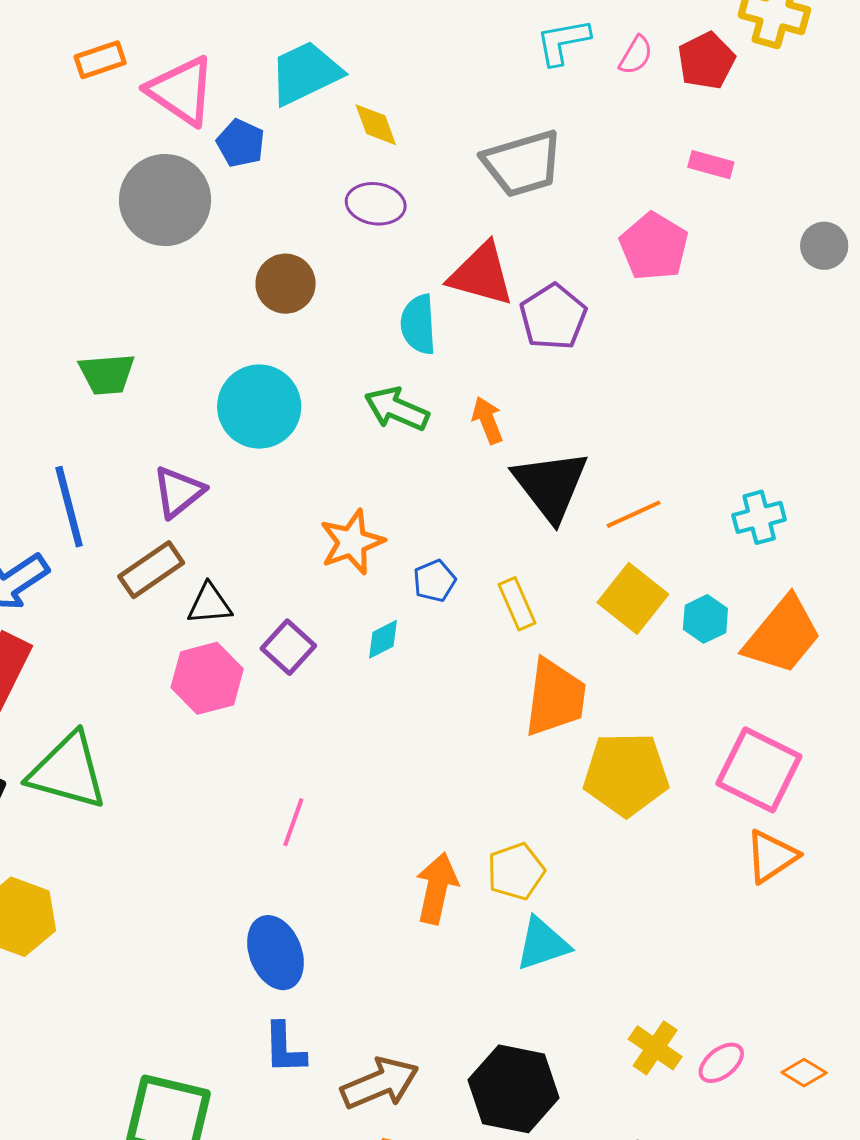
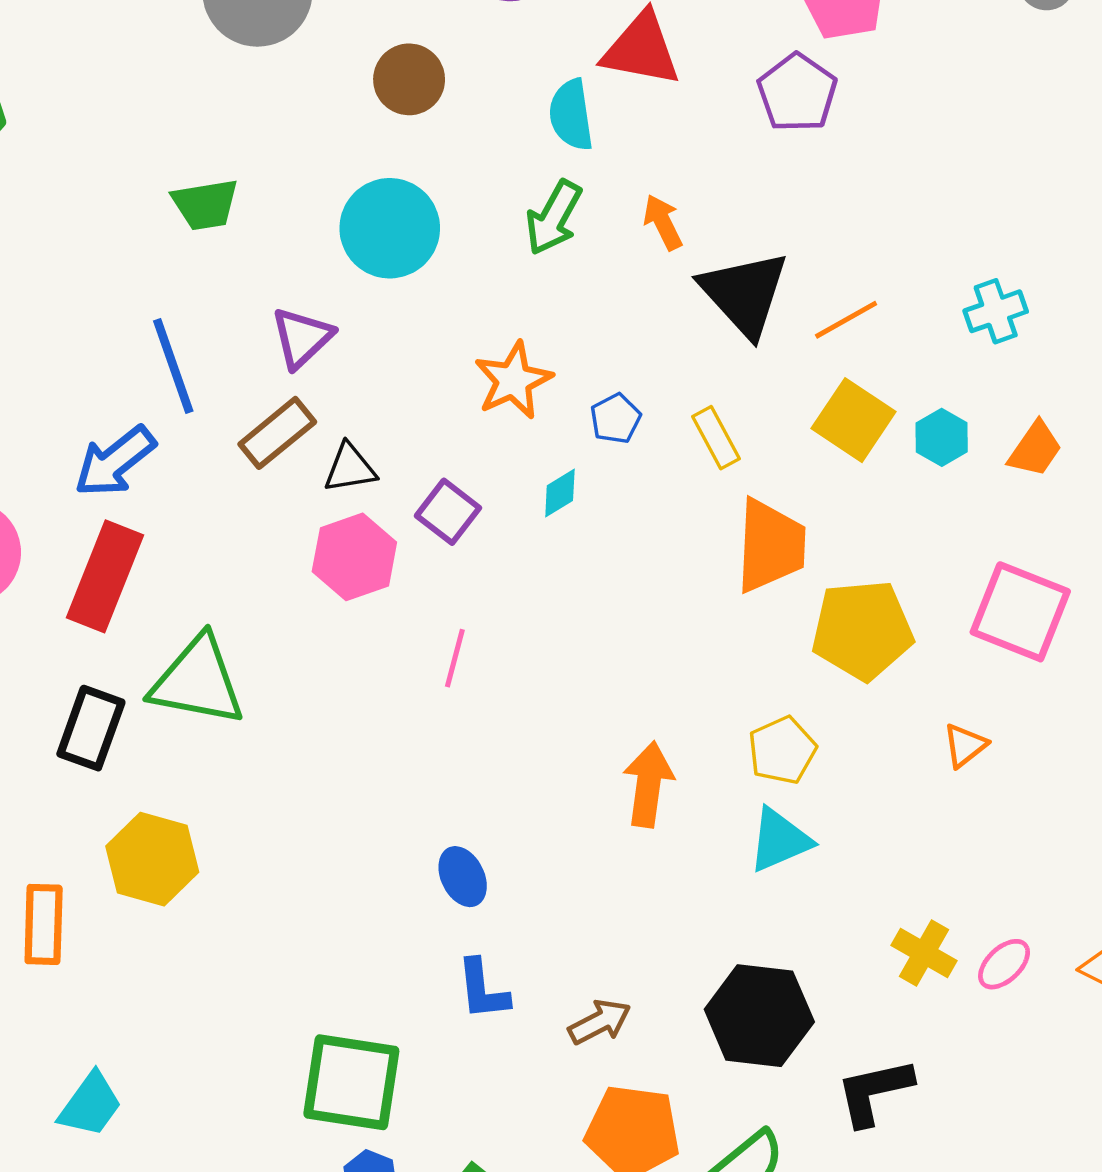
purple pentagon: (553, 317) -> (797, 93), moved
green arrow: (397, 409) -> (554, 218), turned -80
orange trapezoid: (783, 635) -> (1035, 449), size x0.6
pink line: (293, 822) -> (455, 658), moved
orange triangle: (771, 856) -> (965, 745), moved, size x0.7
yellow pentagon: (516, 871) -> (782, 750), moved
blue ellipse: (275, 953) -> (463, 877), size x0.7
brown arrow: (380, 1083) -> (600, 1022), size x0.7

